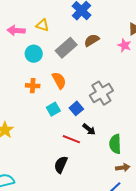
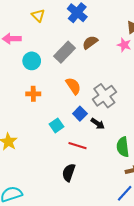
yellow triangle: (43, 25) -> (38, 15), moved, turned 32
orange semicircle: (59, 80) -> (73, 86), moved
cyan square: (53, 109) -> (57, 125), moved
black arrow: (89, 129) -> (98, 124), moved

